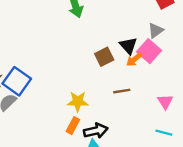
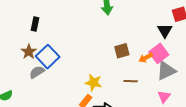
gray triangle: (156, 30) -> (166, 71), moved, size x1.5
black triangle: (128, 46) -> (165, 31), moved

